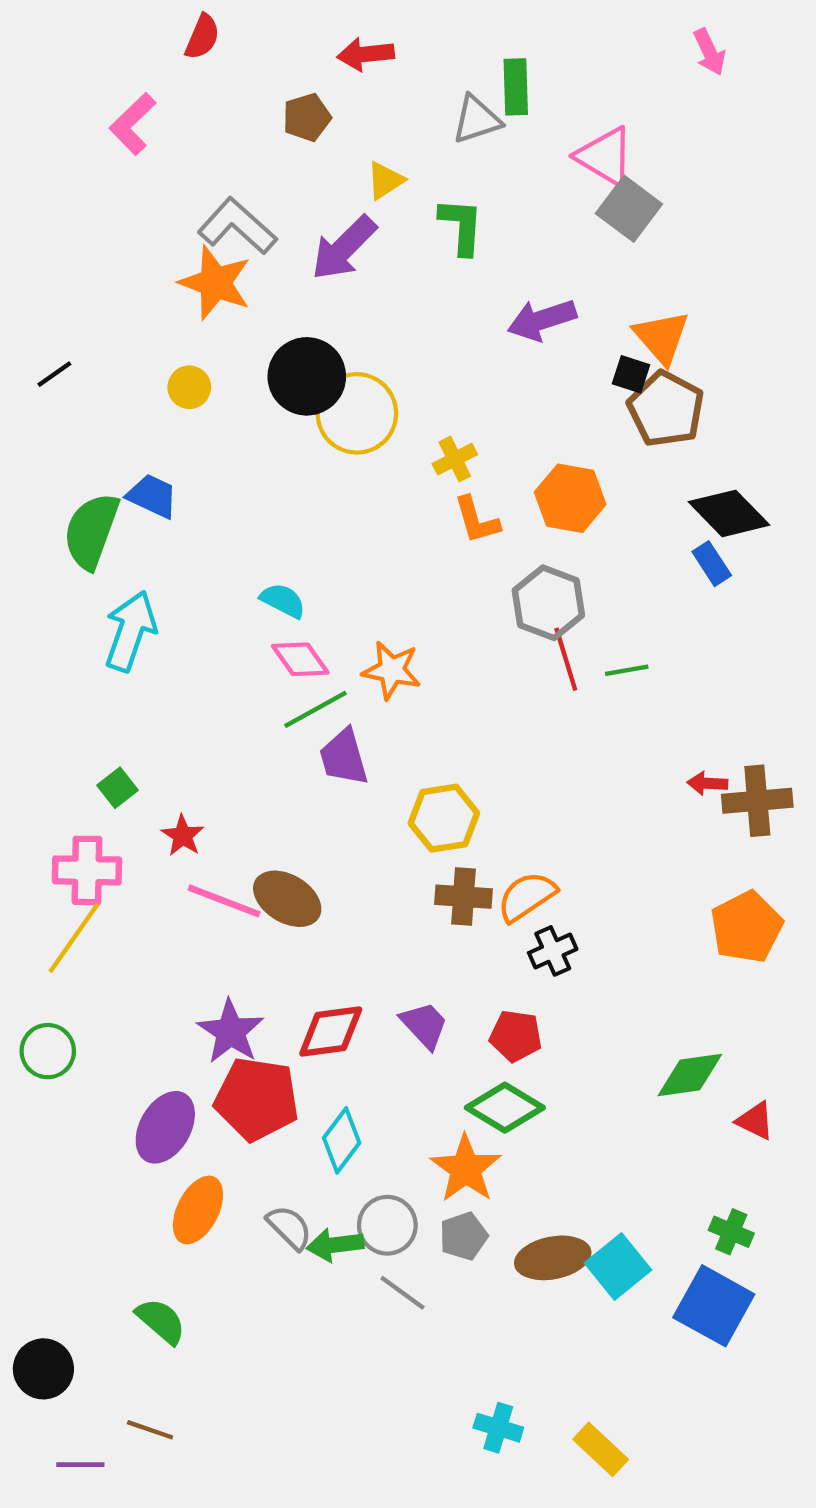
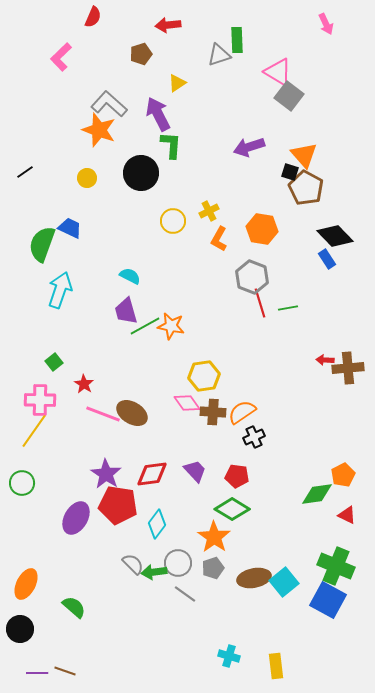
green L-shape: (461, 226) -> (171, 145), moved
purple arrow: (344, 248) -> (158, 114), turned 108
yellow circle: (357, 413) -> (173, 221), moved, size x0.7
orange L-shape: (477, 520) -> (219, 239), turned 45
pink diamond: (300, 659) -> (187, 403), moved
orange star: (392, 670) -> (171, 326), moved
purple trapezoid: (344, 757) -> (126, 311), moved
orange pentagon: (746, 927) -> (343, 475), moved, size x0.7
orange ellipse: (198, 1210) -> (26, 584), moved
green cross: (731, 1232) -> (336, 566), size x1.8
brown line: (150, 1430) -> (65, 671), moved
yellow rectangle: (601, 1449) -> (276, 666), turned 40

